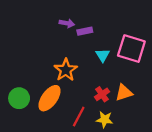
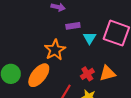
purple rectangle: (85, 31) -> (73, 26), moved

